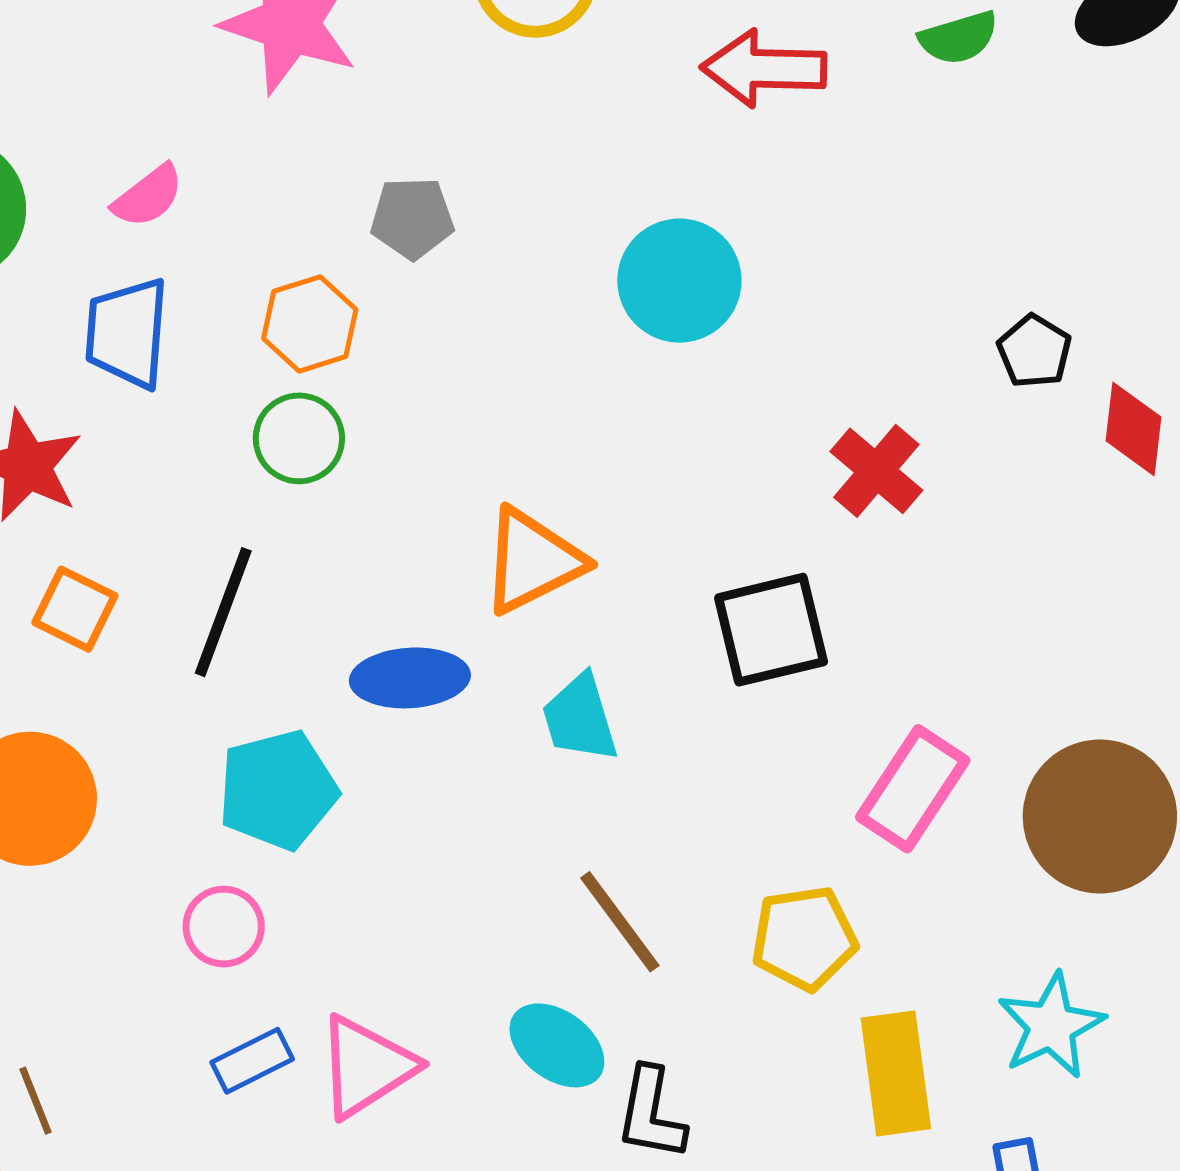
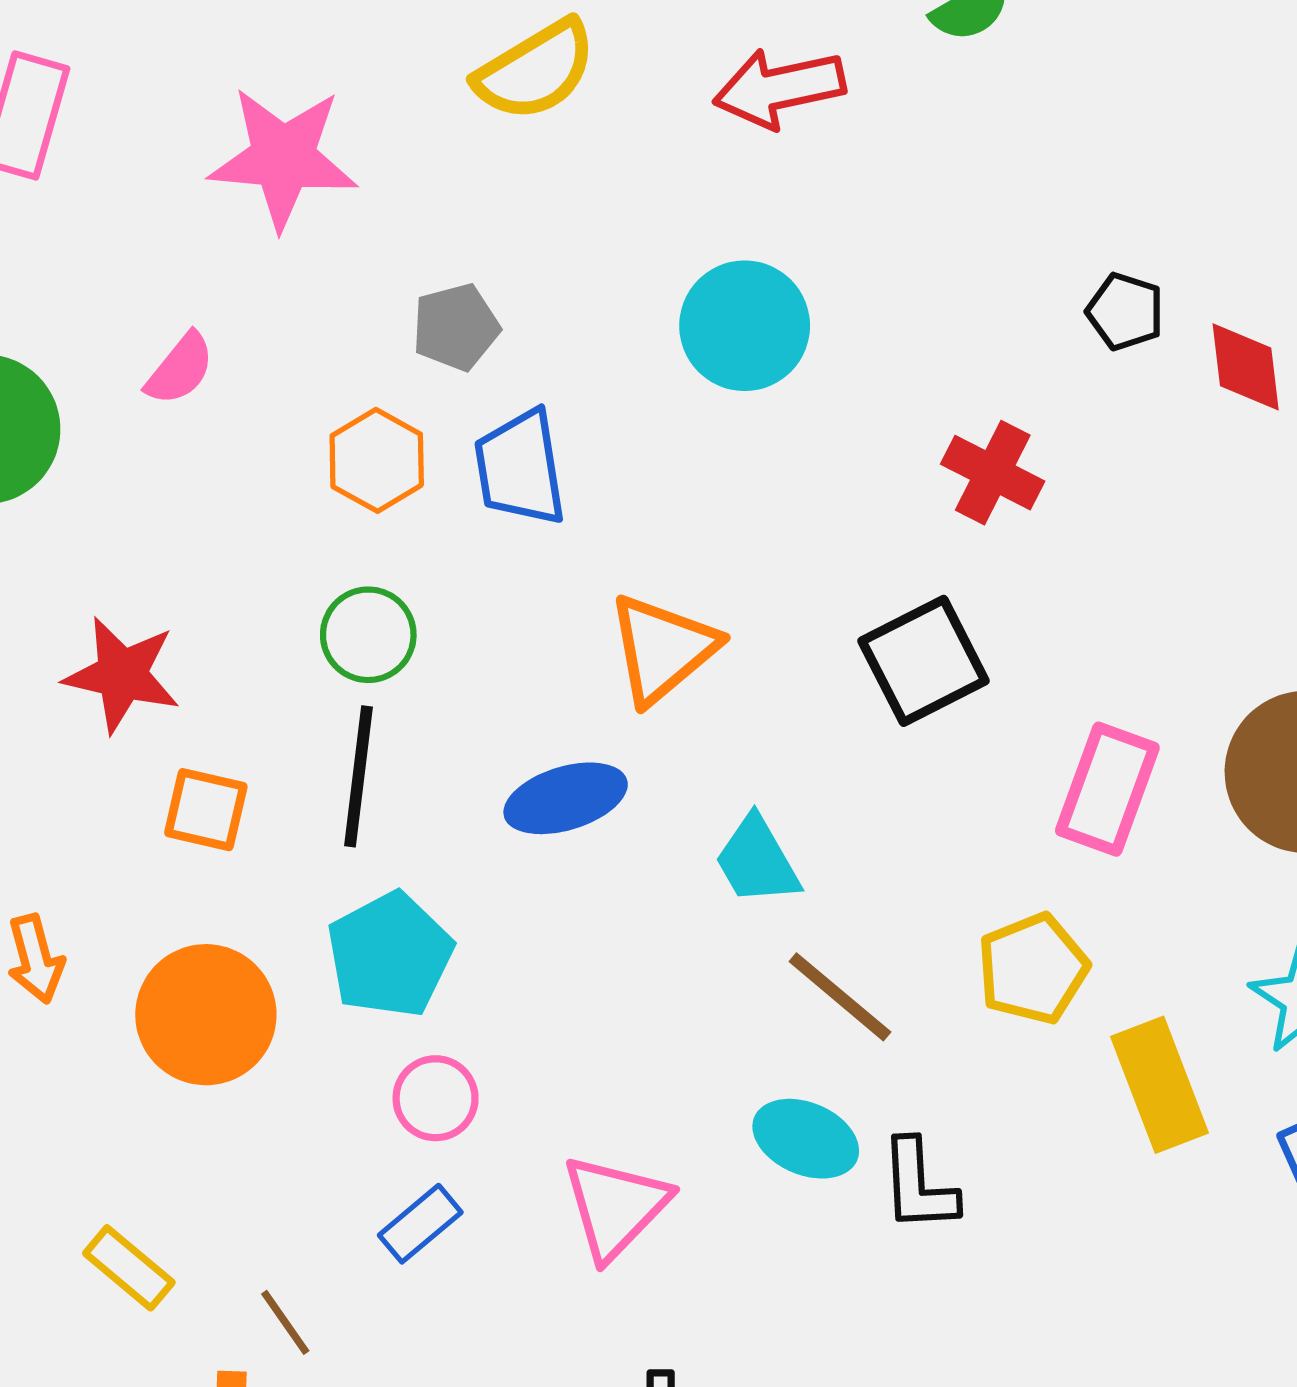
blue trapezoid: (127, 333) -> (520, 468), moved
green circle: (299, 438) -> (368, 635), moved
cyan trapezoid: (580, 718) -> (757, 861), moved
cyan pentagon: (278, 790) -> (390, 955), moved
blue rectangle: (252, 1061) -> (420, 1224), moved

